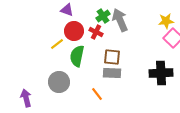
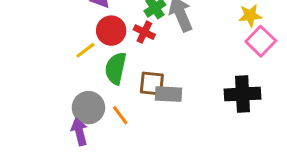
brown square: (112, 57) -> (152, 83), moved
orange line: (97, 94) -> (120, 115), moved
purple arrow: (26, 98) -> (79, 132), moved

